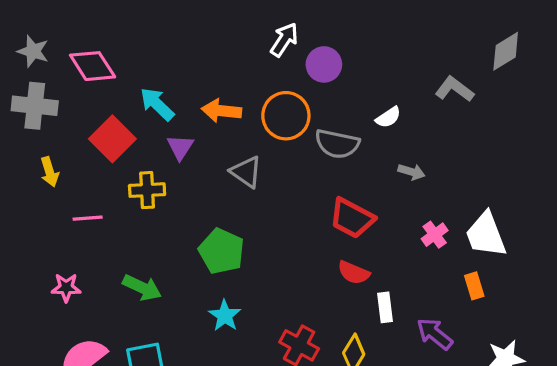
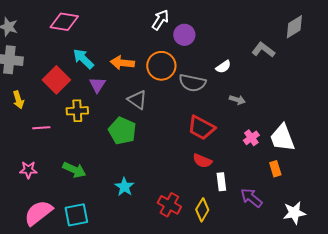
pink diamond: (93, 66) -> (64, 22), moved, turned -48
green pentagon: (221, 251) -> (122, 131), moved

